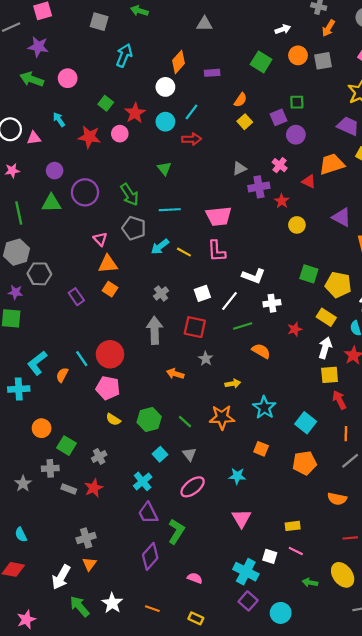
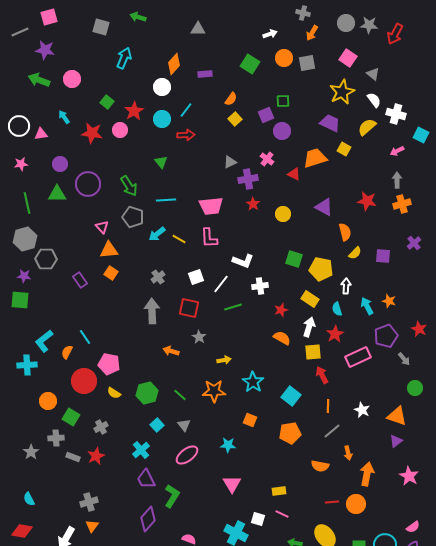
red star: (282, 201) -> (253, 204), moved
orange semicircle: (261, 351) -> (282, 338), moved
red circle: (110, 354) -> (84, 381), moved

